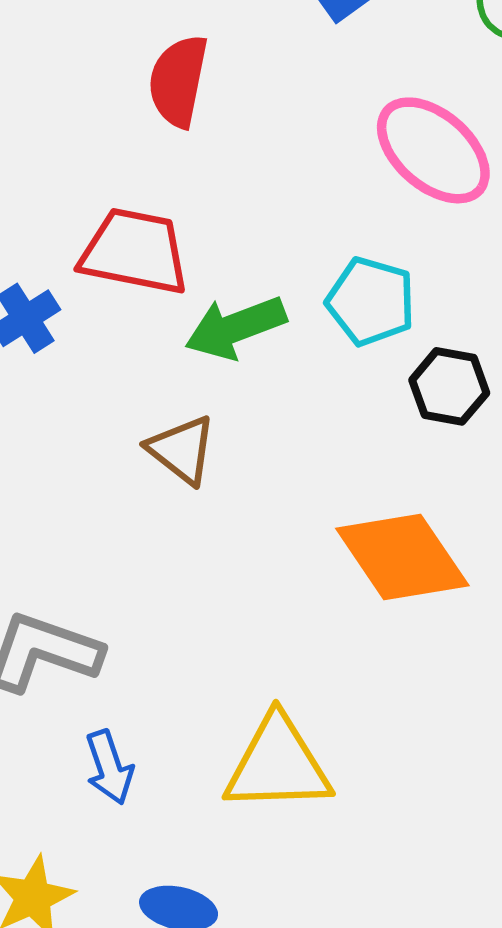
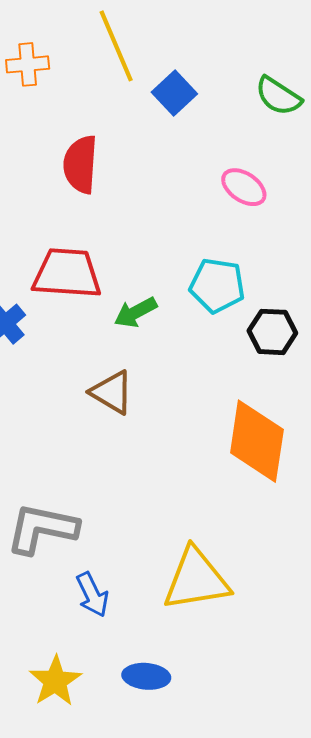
pink ellipse: (433, 150) -> (244, 187), size x0.6
green arrow: (236, 327) -> (136, 312), size x0.7
orange diamond: (402, 557) -> (257, 441), turned 50

